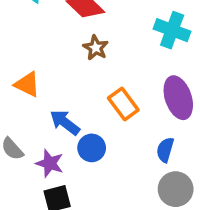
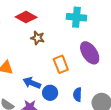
orange rectangle: (123, 104) -> (61, 64), turned 30
blue semicircle: (165, 150) -> (77, 95), moved

